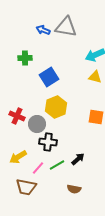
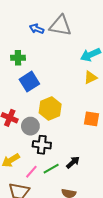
blue square: (49, 77) -> (29, 82), moved
yellow triangle: (95, 77) -> (90, 77), turned -40

